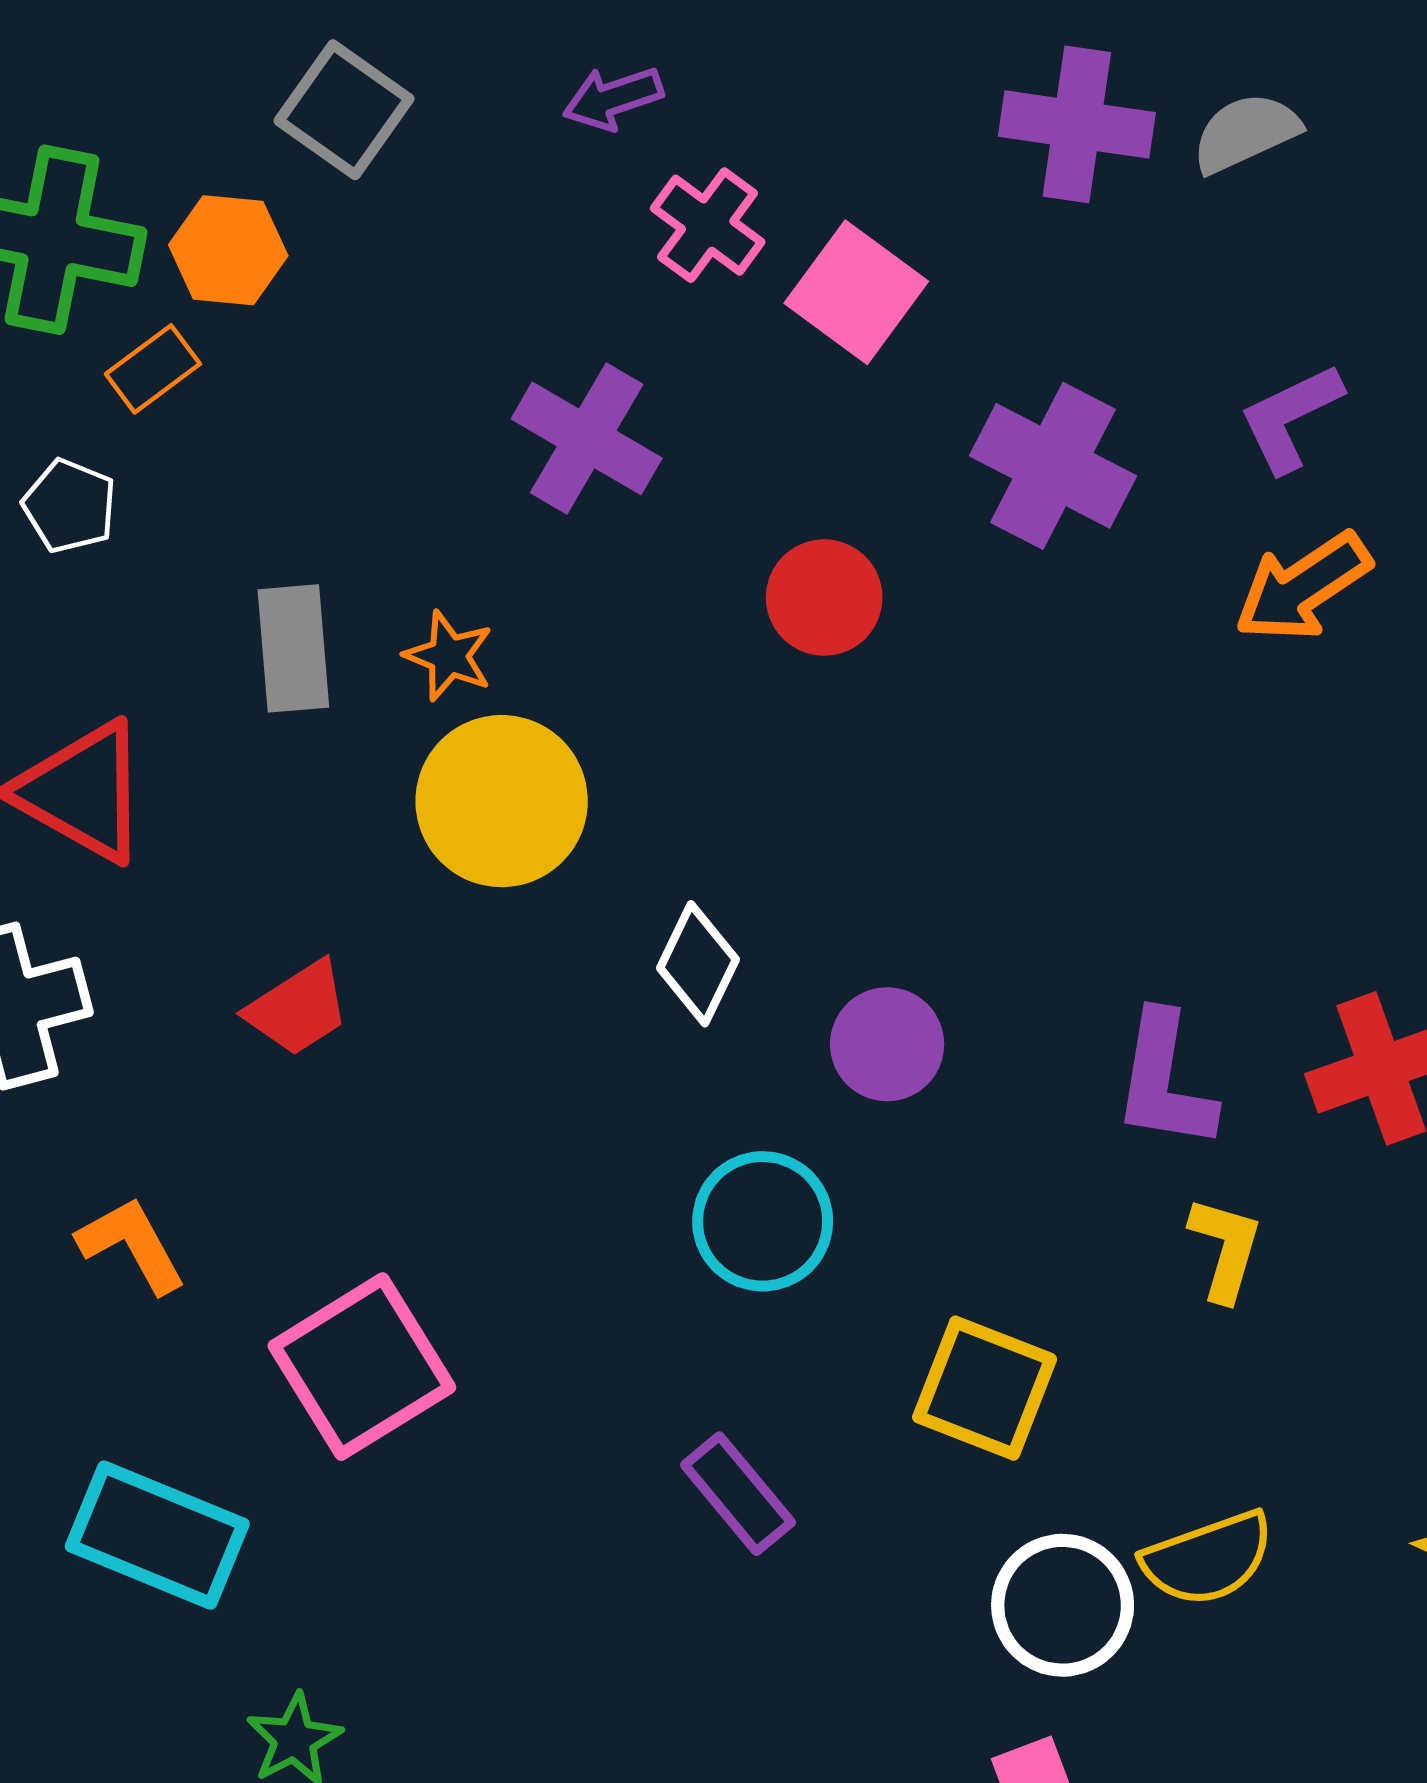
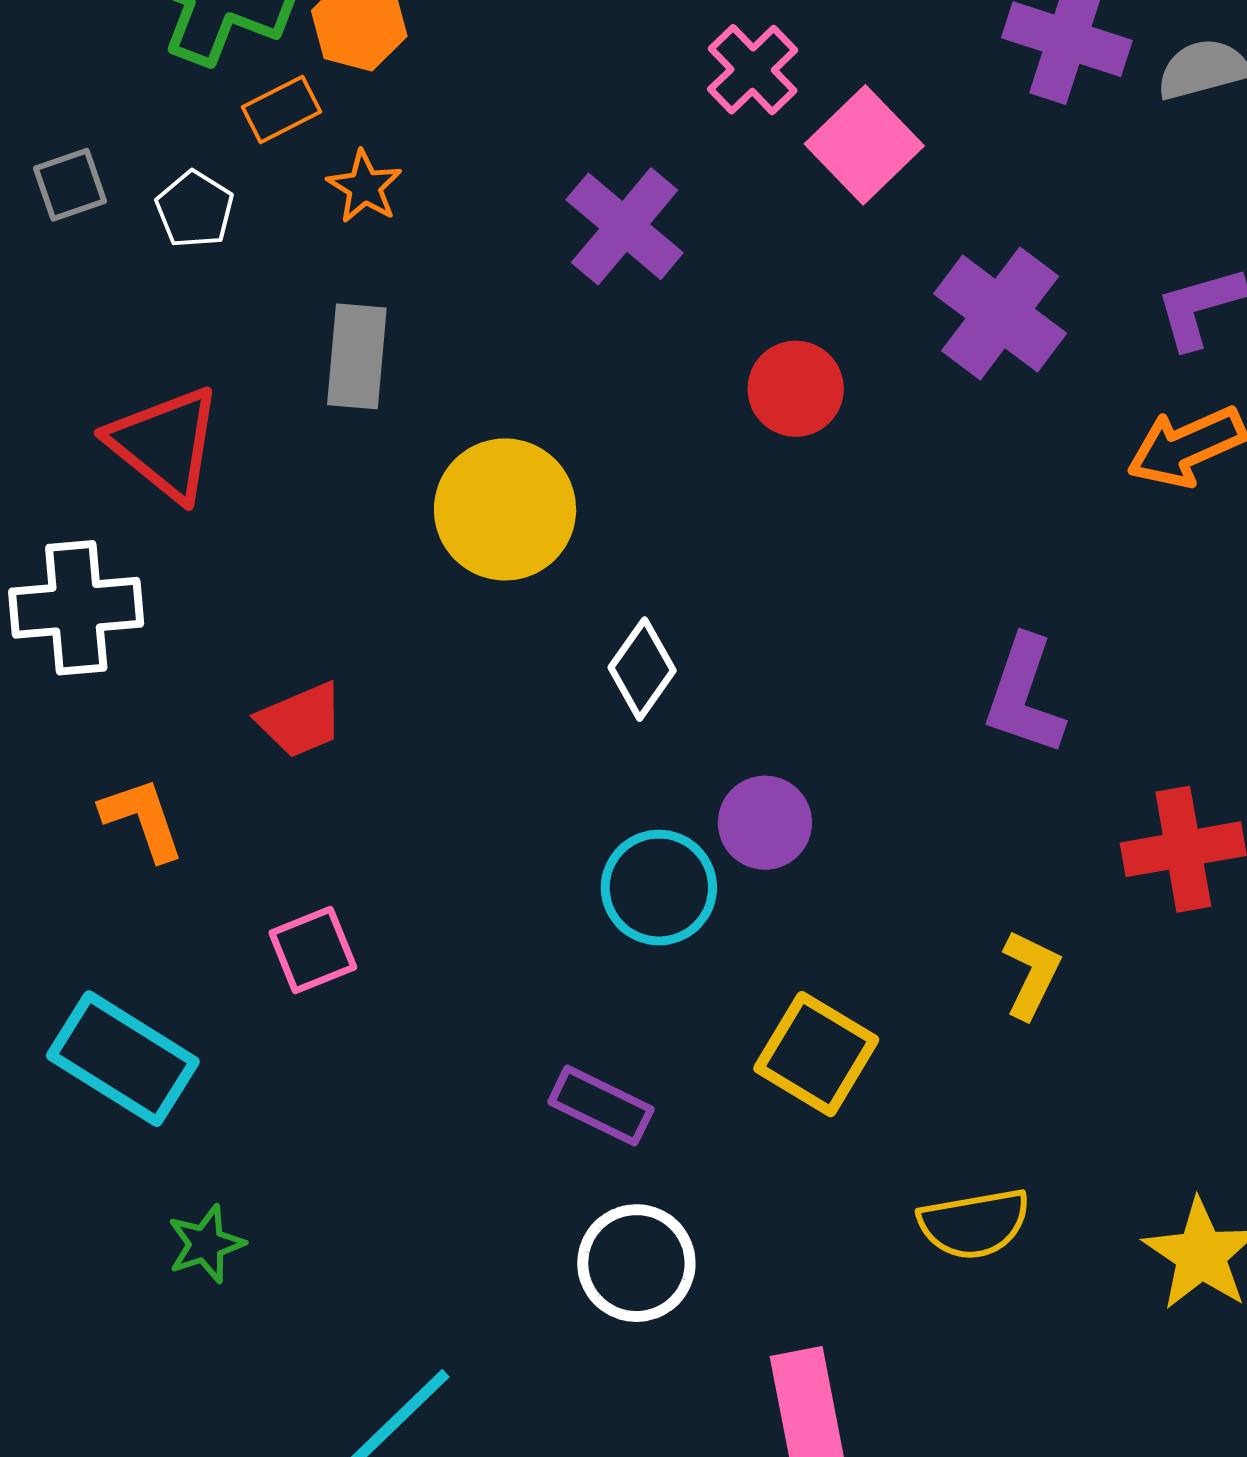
orange star: (449, 656) -> (365, 187), moved
red trapezoid: (298, 1008) -> (301, 720), moved
purple circle: (887, 1044) -> (765, 823), moved
purple L-shape: (1165, 1081) -> (1024, 696), moved
pink square: (362, 1367) -> (313, 950), size x0.6
purple rectangle: (738, 1494) -> (601, 1106), turned -34
white circle: (1063, 1605) -> (636, 1263), moved

